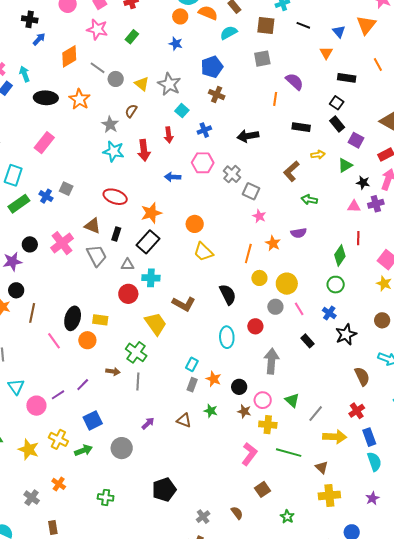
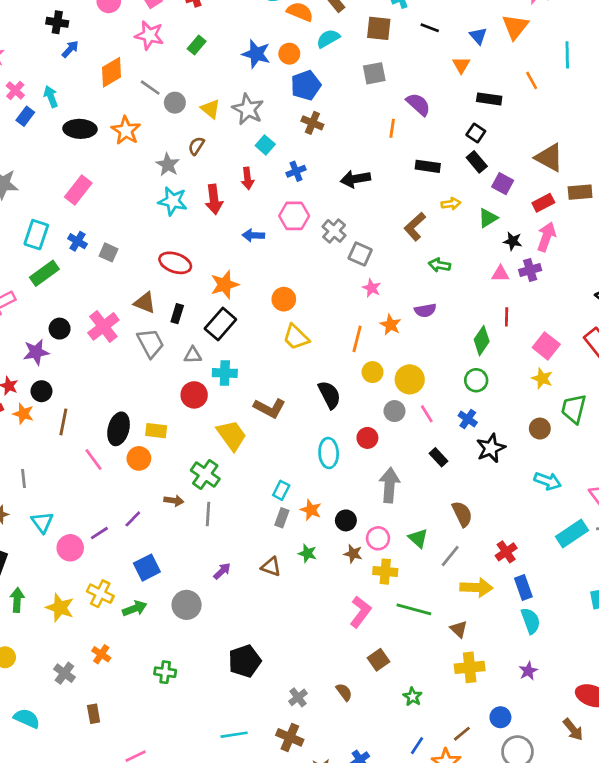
orange circle: (180, 16) -> (289, 54), moved
blue star: (176, 44) -> (256, 54), size x1.5
blue cross: (46, 196) -> (77, 241), moved
brown semicircle: (362, 376) -> (462, 514), moved

